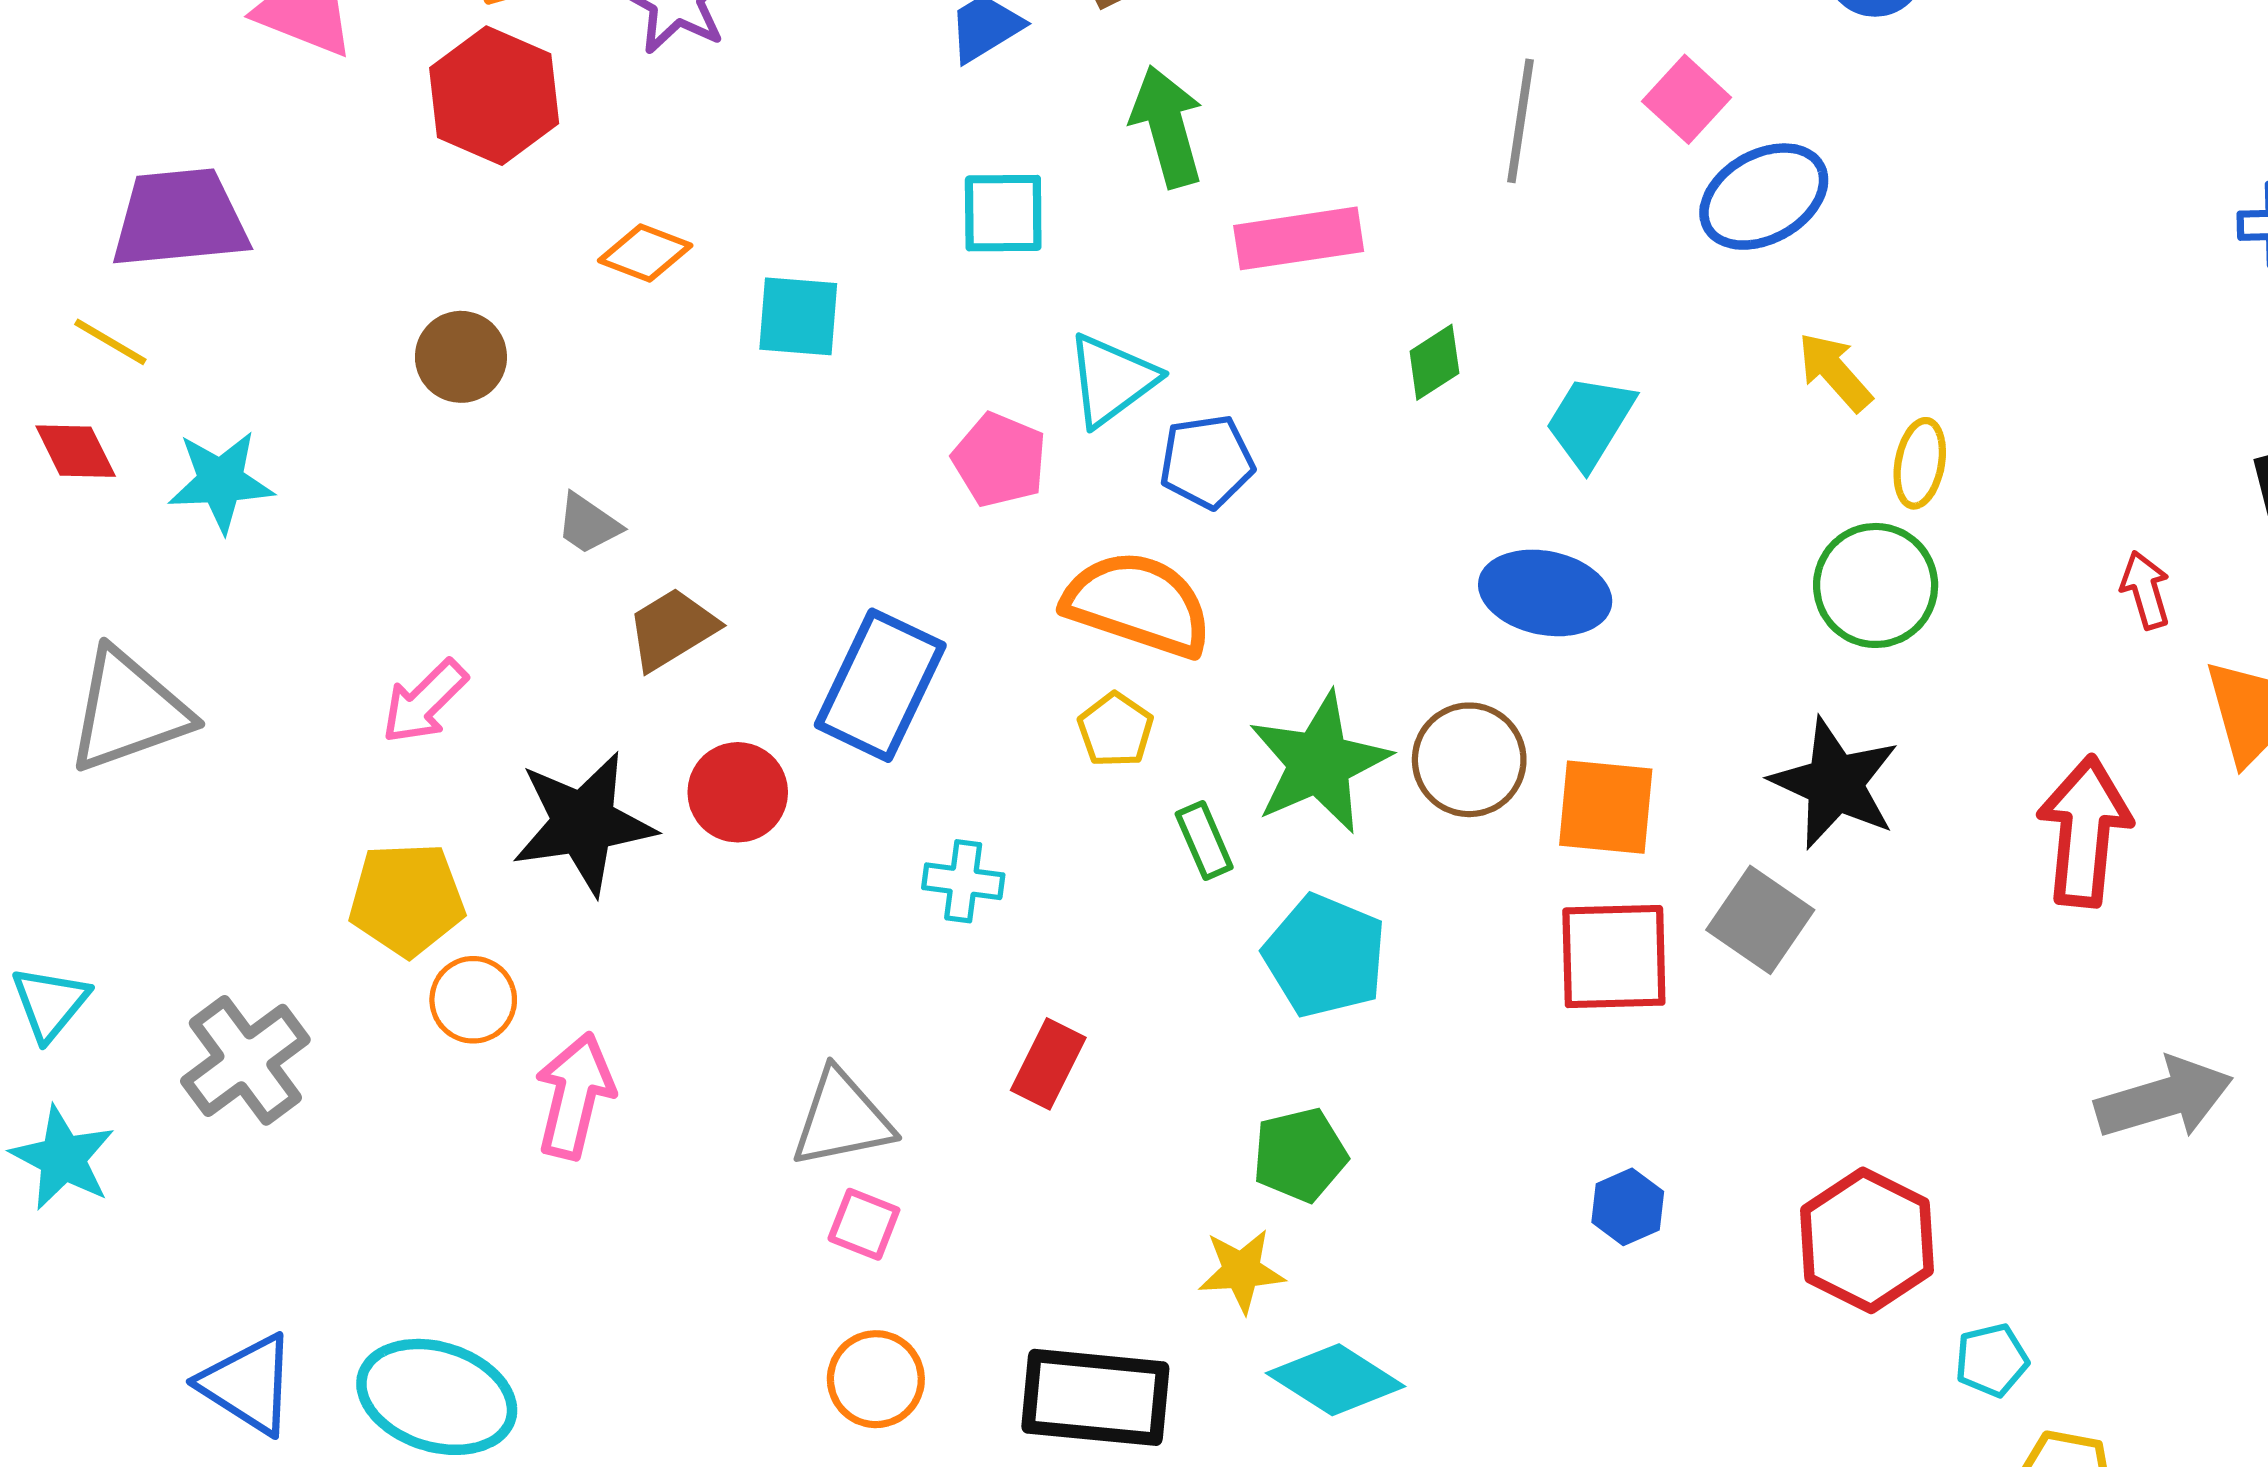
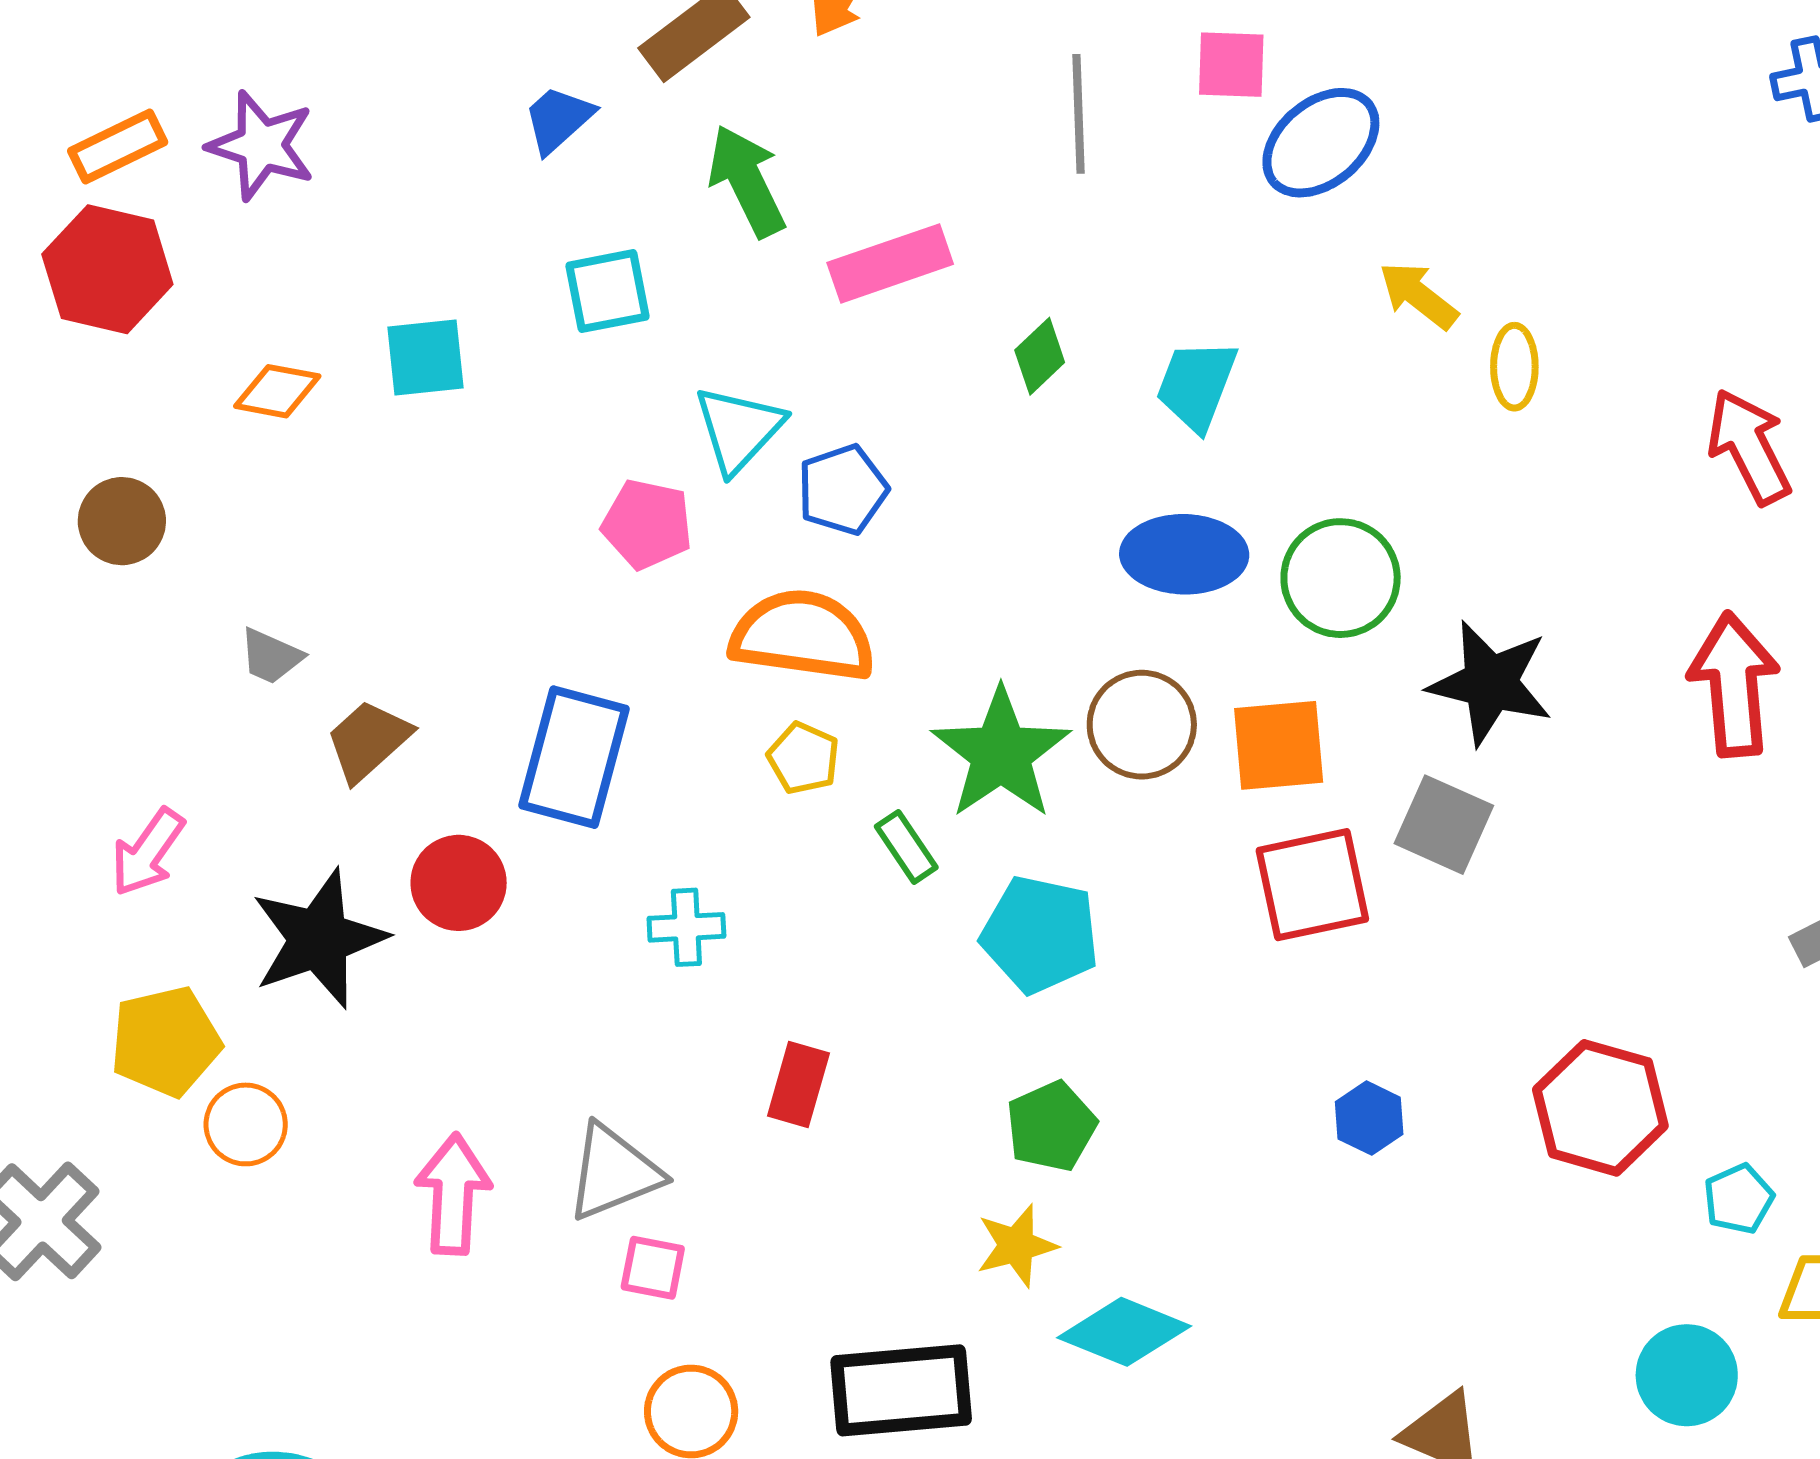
pink square: (1687, 99) -> (1231, 65), turned -30
cyan square: (798, 316) -> (425, 357), moved
green circle: (1876, 585) -> (1341, 578), moved
red arrow: (2145, 590) -> (1749, 447), size x1.6
pink arrow: (575, 1096) -> (453, 1194), moved

